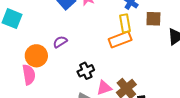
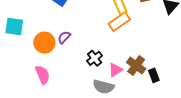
orange circle: (36, 56) -> (44, 43), moved

